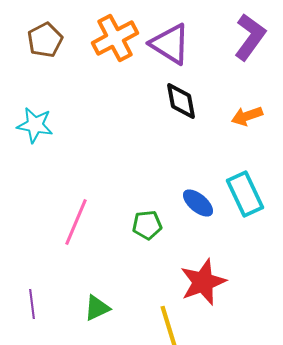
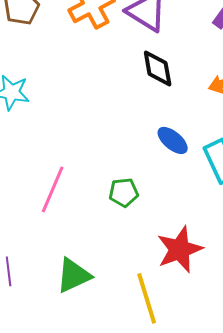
blue ellipse: (198, 203) -> (173, 140), moved
green triangle: (97, 308) -> (74, 275), size x1.4

